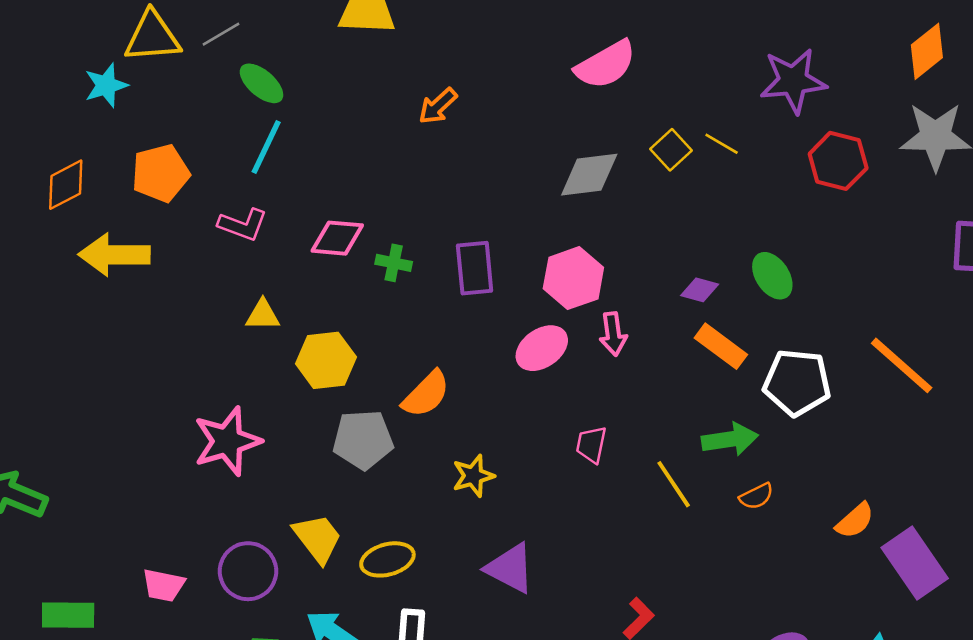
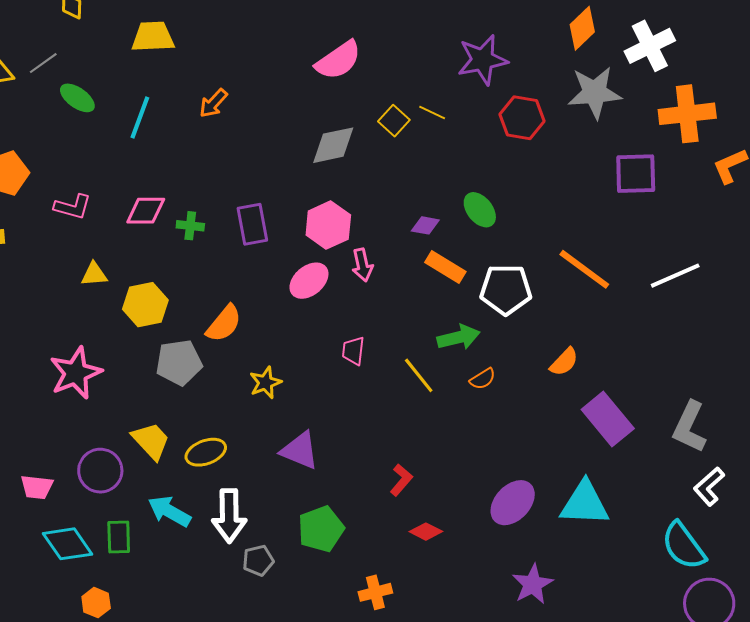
cyan line: (266, 147) -> (140, 117), moved
orange semicircle: (855, 521) -> (564, 362), moved

